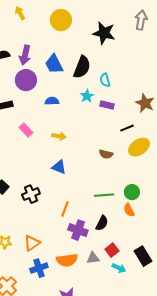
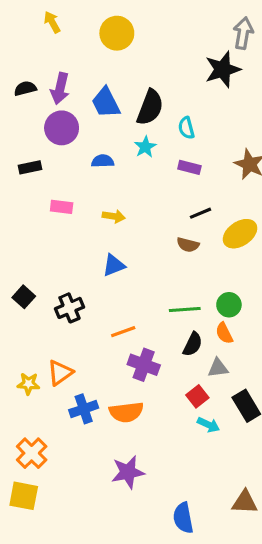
black star: (104, 33) -> (223, 69), moved, turned -30
cyan star: (87, 96) -> (145, 147), moved
black line: (127, 128) -> (201, 213), moved
pink rectangle: (26, 130) -> (62, 207), turned -40
blue triangle: (59, 167) -> (114, 265), turned -42
orange line: (65, 209) -> (123, 332), turned 49
black semicircle: (102, 223) -> (193, 344), moved
orange triangle: (32, 243) -> (60, 373), moved
gray triangle: (93, 258) -> (218, 368), moved
blue cross: (39, 268) -> (84, 409), moved

